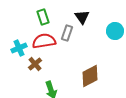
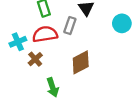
brown diamond: (90, 76) -> (81, 62), moved

